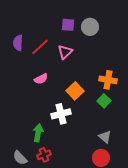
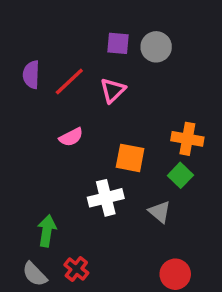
orange square: (75, 91) -> (130, 158), turned -36
green arrow: (38, 133) -> (47, 231), moved
gray triangle: (105, 137) -> (160, 212), moved
red cross: (44, 155) -> (76, 269), turned -32

